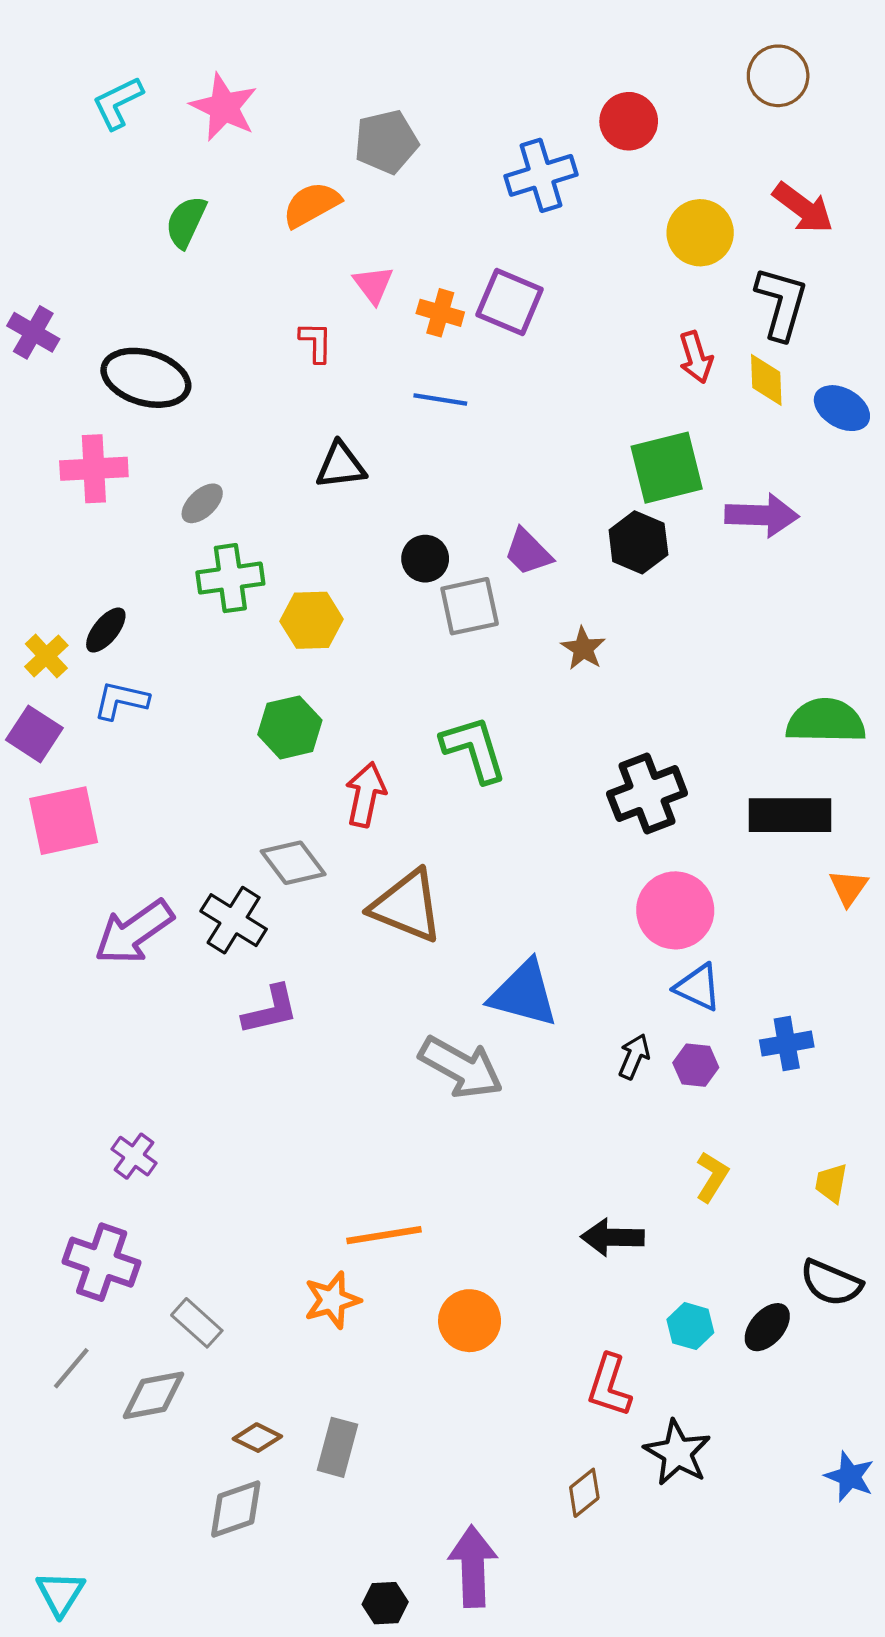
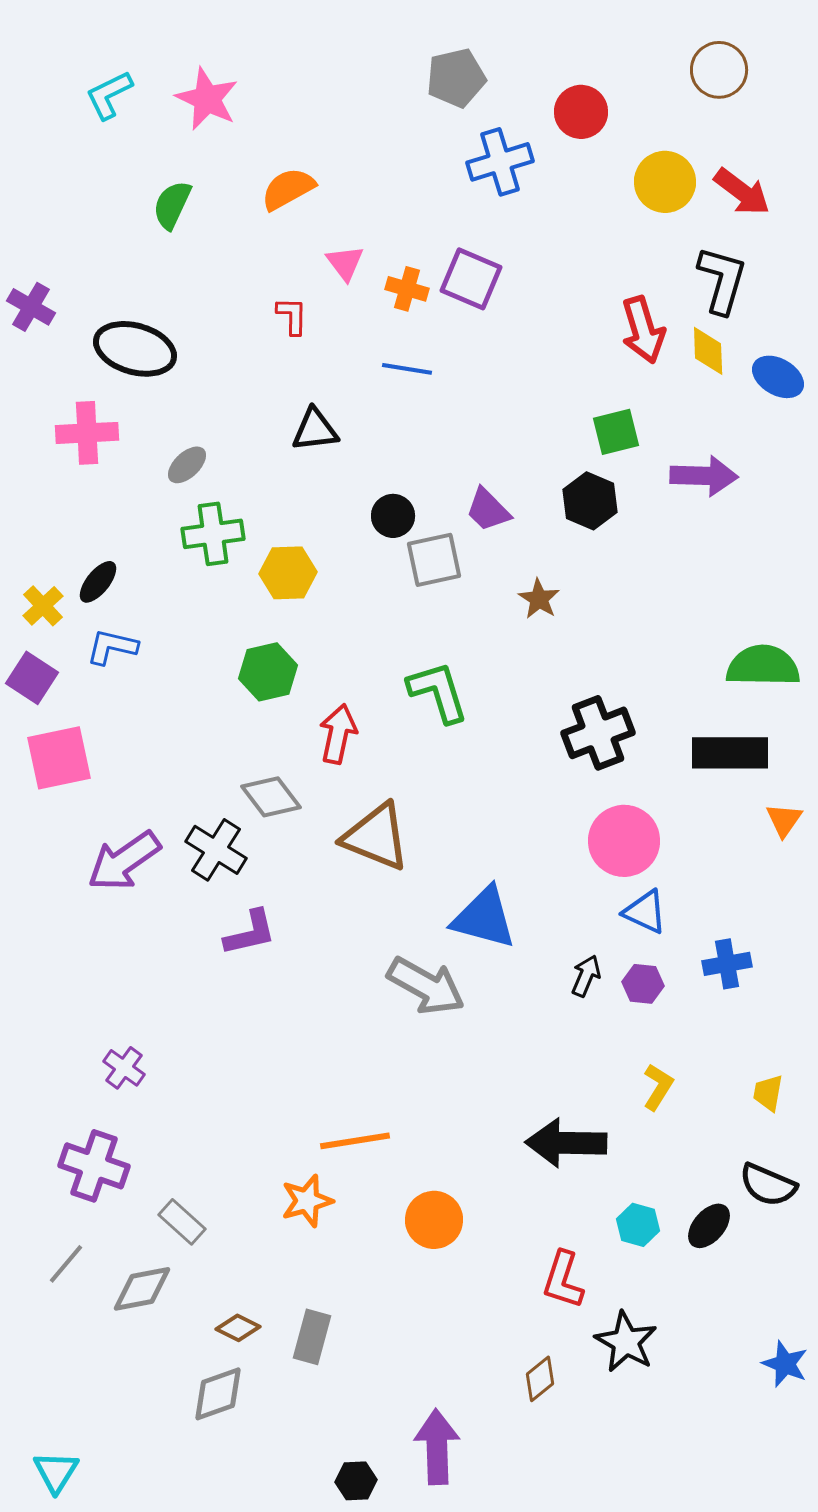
gray pentagon: (386, 142) -> (456, 78), moved
yellow circle: (700, 233) -> (665, 182), moved
red arrow: (696, 357) -> (643, 330), size x1.4
green square: (667, 468) -> (616, 432), size x0.7
black arrow: (612, 1237) -> (566, 1143), size x1.4

